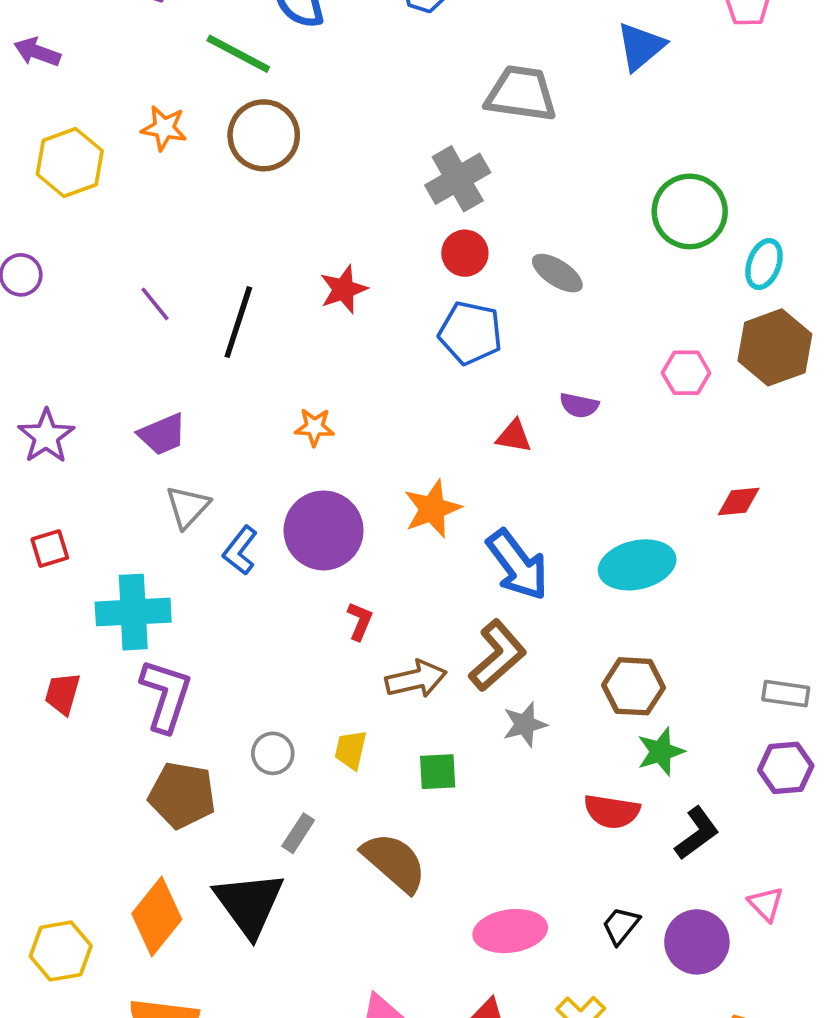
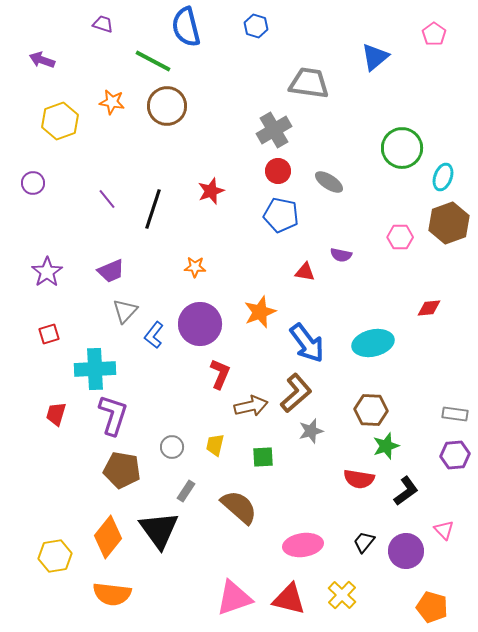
red L-shape: (360, 621) -> (220, 374), size x1.4

